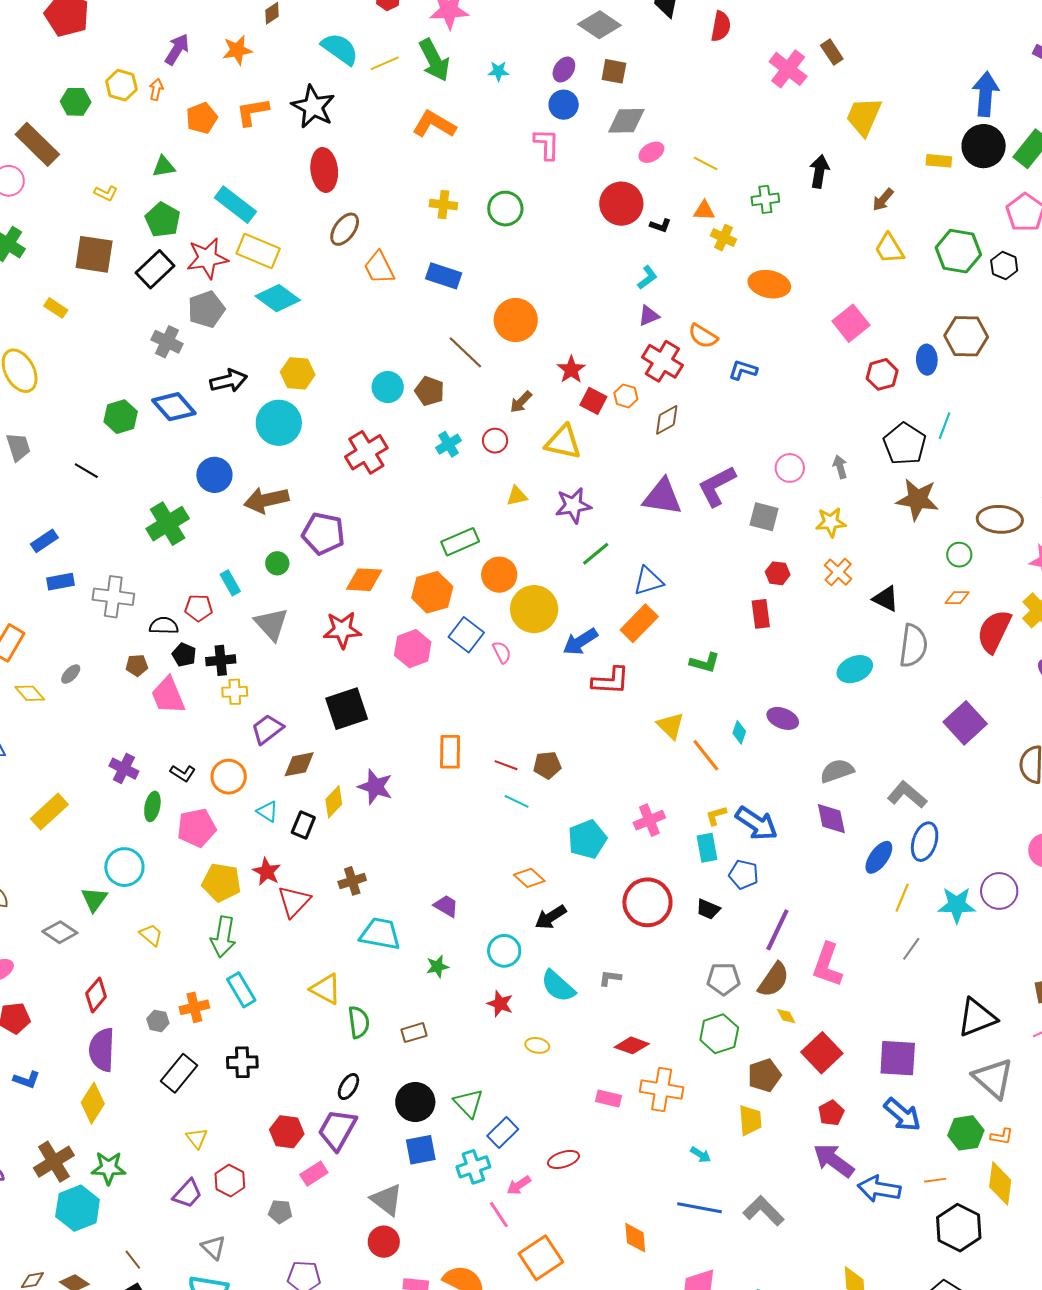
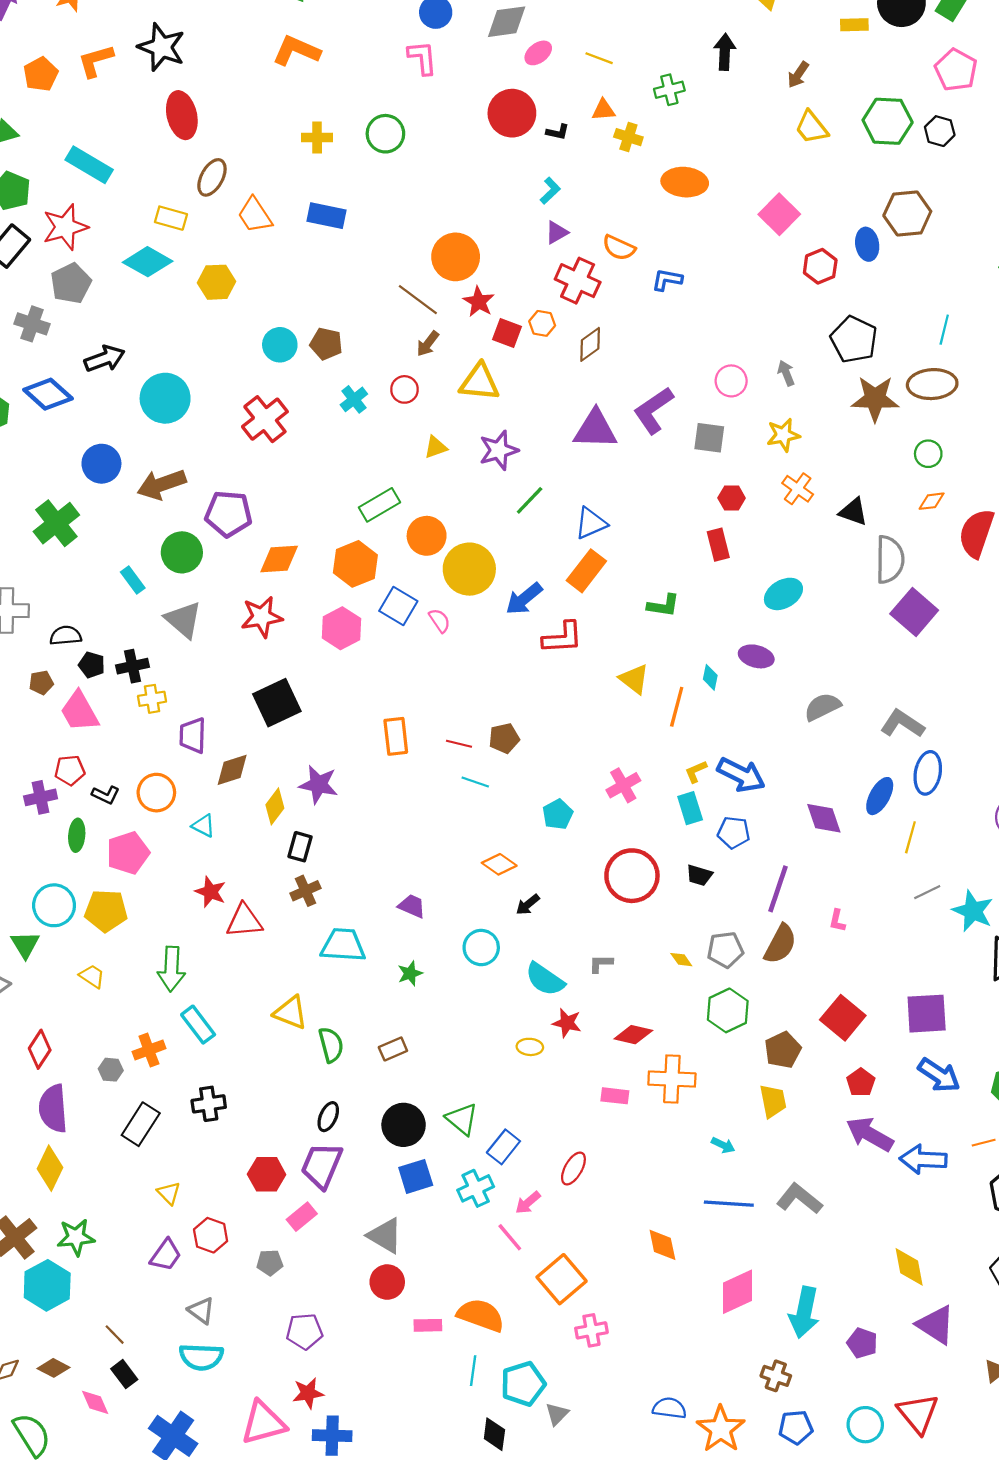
yellow rectangle: (258, 251) -> (171, 218), moved, size x0.7
orange circle: (516, 320) -> (456, 257), moved
brown line: (465, 352) -> (418, 300), moved
yellow hexagon: (298, 373) -> (217, 282), moved
cyan line: (945, 426) -> (944, 330), moved
brown ellipse: (1000, 519) -> (932, 384), moved
green circle: (277, 563) -> (182, 552), size x1.6
red pentagon: (199, 608) -> (70, 770), moved
cyan ellipse: (855, 669) -> (783, 594), moved
purple square: (965, 723) -> (914, 612), moved
purple trapezoid: (267, 729) -> (193, 735), turned -44
orange line: (706, 755) -> (677, 707), turned 60
purple cross: (124, 769) -> (41, 797), turned -32
purple diamond: (831, 819) -> (824, 818), moved
black rectangle: (303, 825) -> (300, 847), moved
cyan pentagon: (587, 839) -> (558, 814), size x0.7
yellow pentagon: (221, 882) -> (106, 911), moved
red triangle: (294, 901) -> (244, 921), turned 48
cyan star: (957, 905) -> (973, 911), moved, turned 30
black arrow: (551, 917) -> (528, 905), size x0.7
gray line: (911, 949) -> (927, 892), turned 35
pink L-shape: (827, 965) -> (837, 921), size x0.5
red star: (500, 1004) -> (567, 1023), moved
yellow diamond: (786, 1016) -> (681, 960), moved
red ellipse: (563, 1159) -> (573, 1168), turned -36

